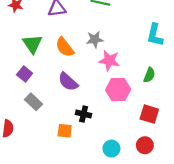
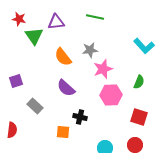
cyan L-shape: (155, 35) -> (144, 46), turned -55
green triangle: (32, 44) -> (34, 36), moved
pink star: (109, 61) -> (103, 69), turned -30
purple square: (25, 74) -> (16, 81), moved, turned 32

